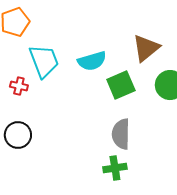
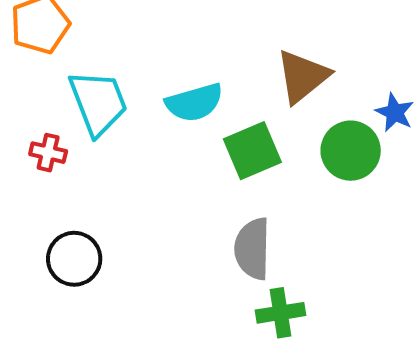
black circle: (18, 135) -> (74, 259), moved
green cross: (115, 168) -> (280, 313), moved

